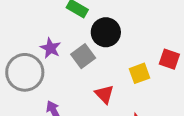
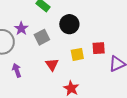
black circle: (106, 32) -> (69, 24), moved
red square: (169, 59) -> (99, 48), turned -32

